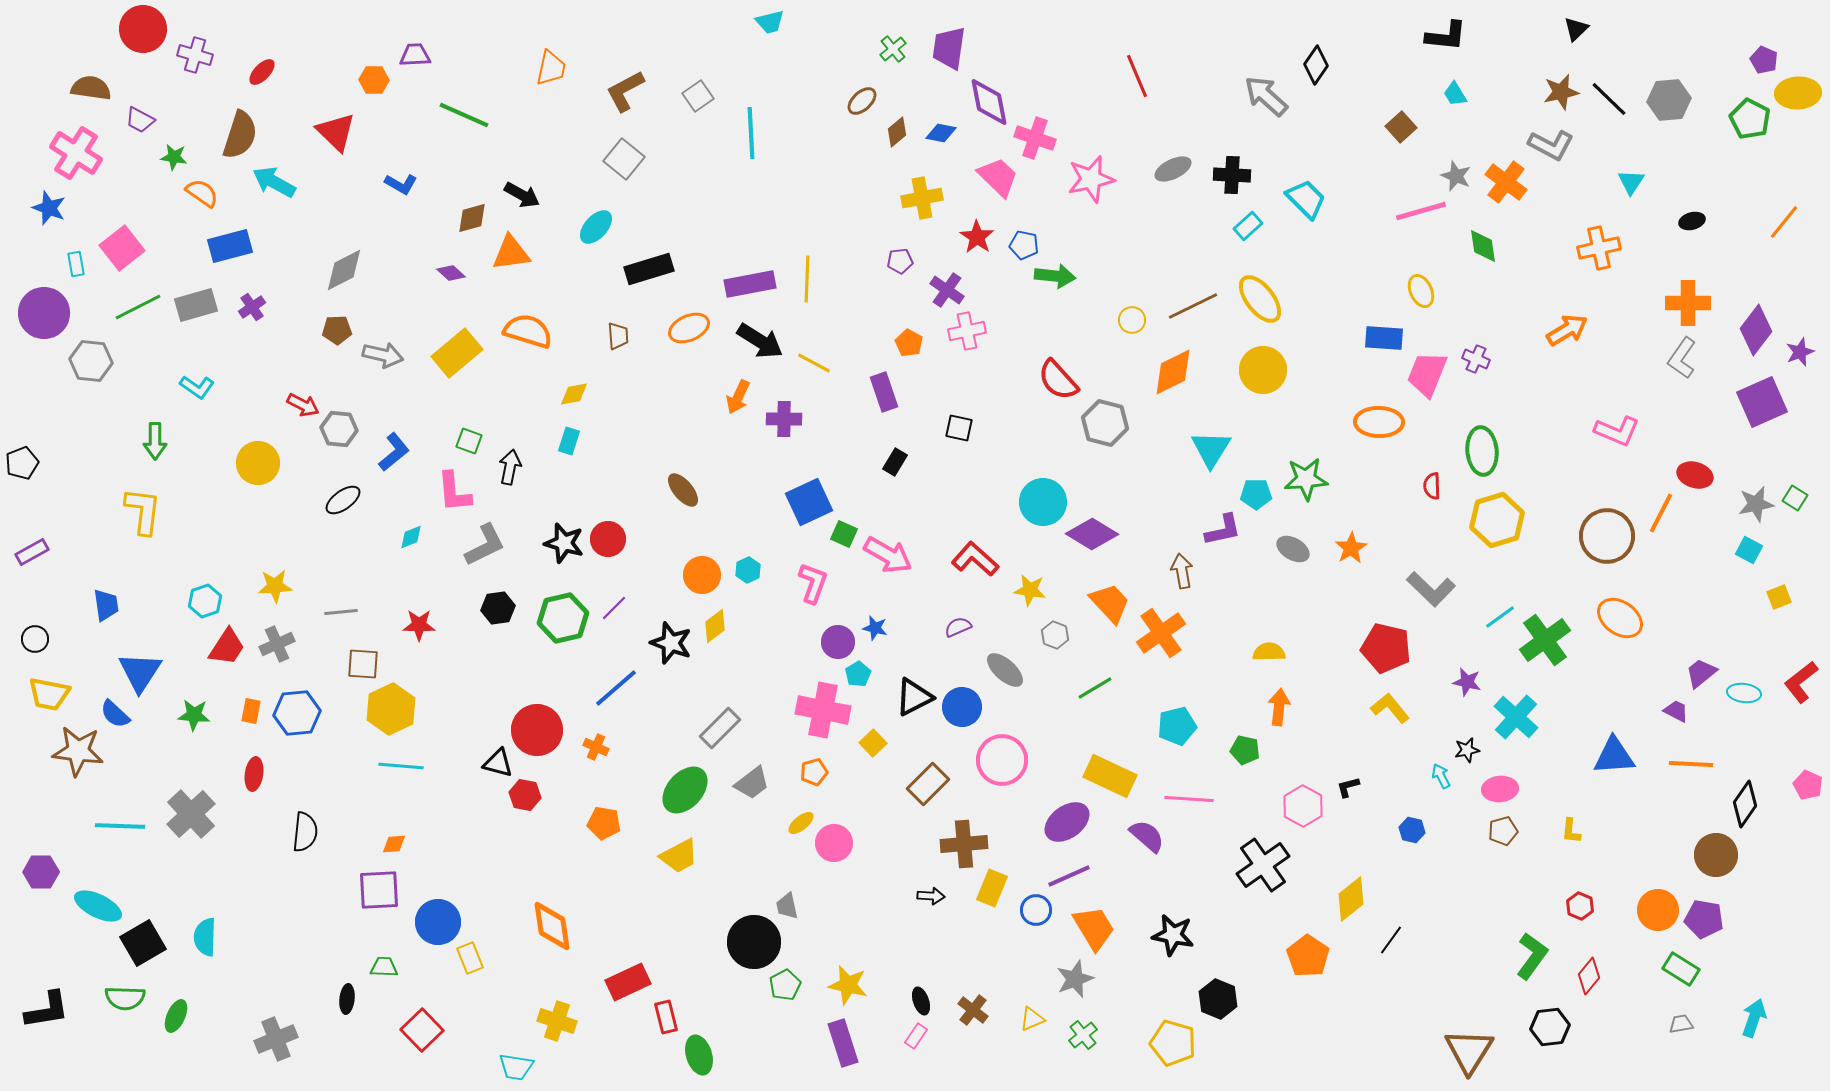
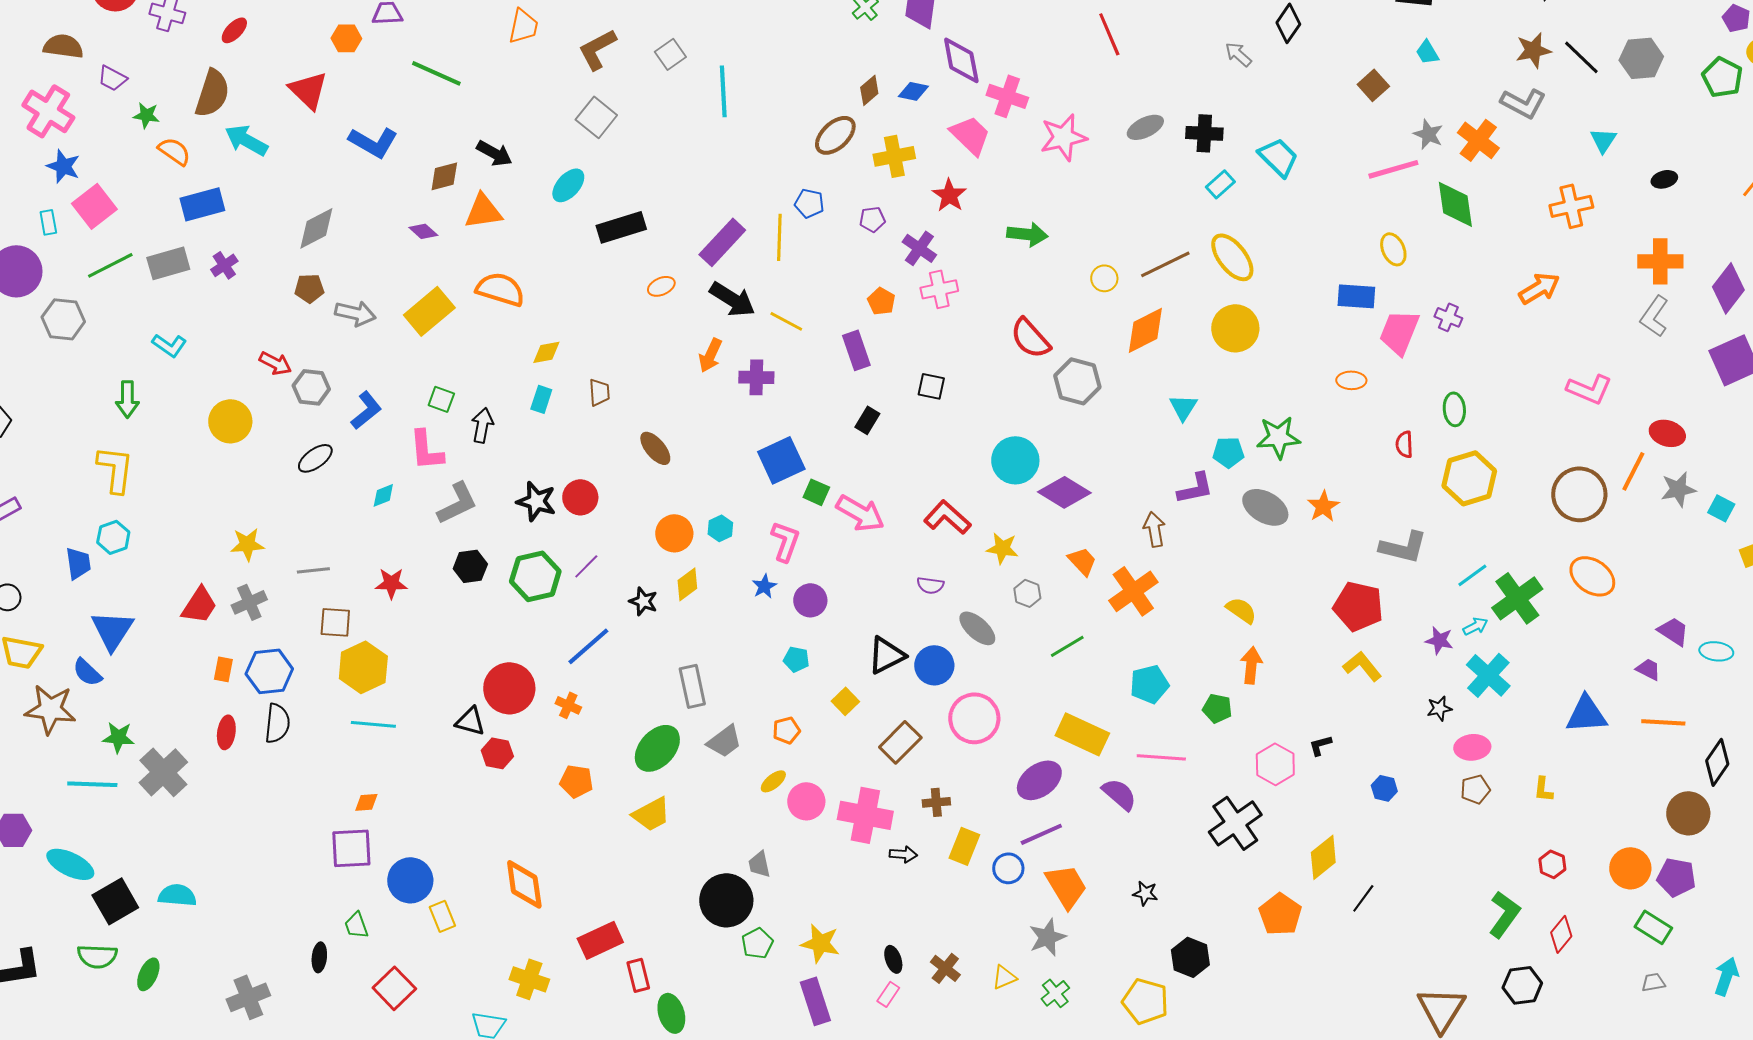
gray arrow: (1266, 96) -> (1238, 54), size x0.6
brown ellipse: (862, 101) -> (835, 135), moved, size x1.4
blue L-shape: (401, 184) -> (373, 142), size x1.5
blue star: (49, 208) -> (63, 166), moved
blue pentagon: (1024, 245) -> (809, 203), moved
green diamond: (1483, 246) -> (1455, 204), size x1.4
purple rectangle: (750, 284) -> (722, 242), turned -36
orange ellipse: (689, 328) -> (661, 286), size x0.7
brown trapezoid: (618, 336) -> (599, 392), moved
orange ellipse: (1379, 422) -> (1351, 380), size x0.6
cyan triangle: (1211, 449) -> (1183, 407), size x0.7
green ellipse: (1482, 451) -> (1454, 409), size x0.7
gray star: (1756, 504) -> (1678, 489), moved
gray ellipse: (1293, 549) -> (1265, 507), size x1.4
gray L-shape: (1431, 589) -> (1403, 547), turned -30
cyan hexagon: (205, 601) -> (113, 537), moved
orange trapezoid: (1110, 603) -> (1082, 561), size x0.7
purple semicircle: (958, 627) -> (930, 585), turned -148
blue star: (875, 628) -> (764, 586), moved, turned 30
black star: (671, 643) -> (643, 601), size x0.7
yellow semicircle: (1269, 652) -> (1241, 610), turned 36
purple trapezoid: (1701, 673) -> (1673, 631), turned 72
cyan pentagon: (858, 674) -> (796, 659), moved, turned -30
pink cross: (823, 710) -> (865, 815), moved
green star: (194, 715) -> (118, 737), moved
gray rectangle: (720, 728) -> (692, 686), turned -57
cyan arrow: (1441, 776) -> (1475, 626), moved, turned 90
black semicircle: (305, 832) -> (277, 723), moved
brown cross: (964, 844) -> (936, 802), size x0.6
black star: (1173, 935) -> (1145, 893), size x0.6
cyan semicircle: (205, 937) -> (177, 895), turned 93
green trapezoid: (384, 967) -> (356, 925), turned -112

